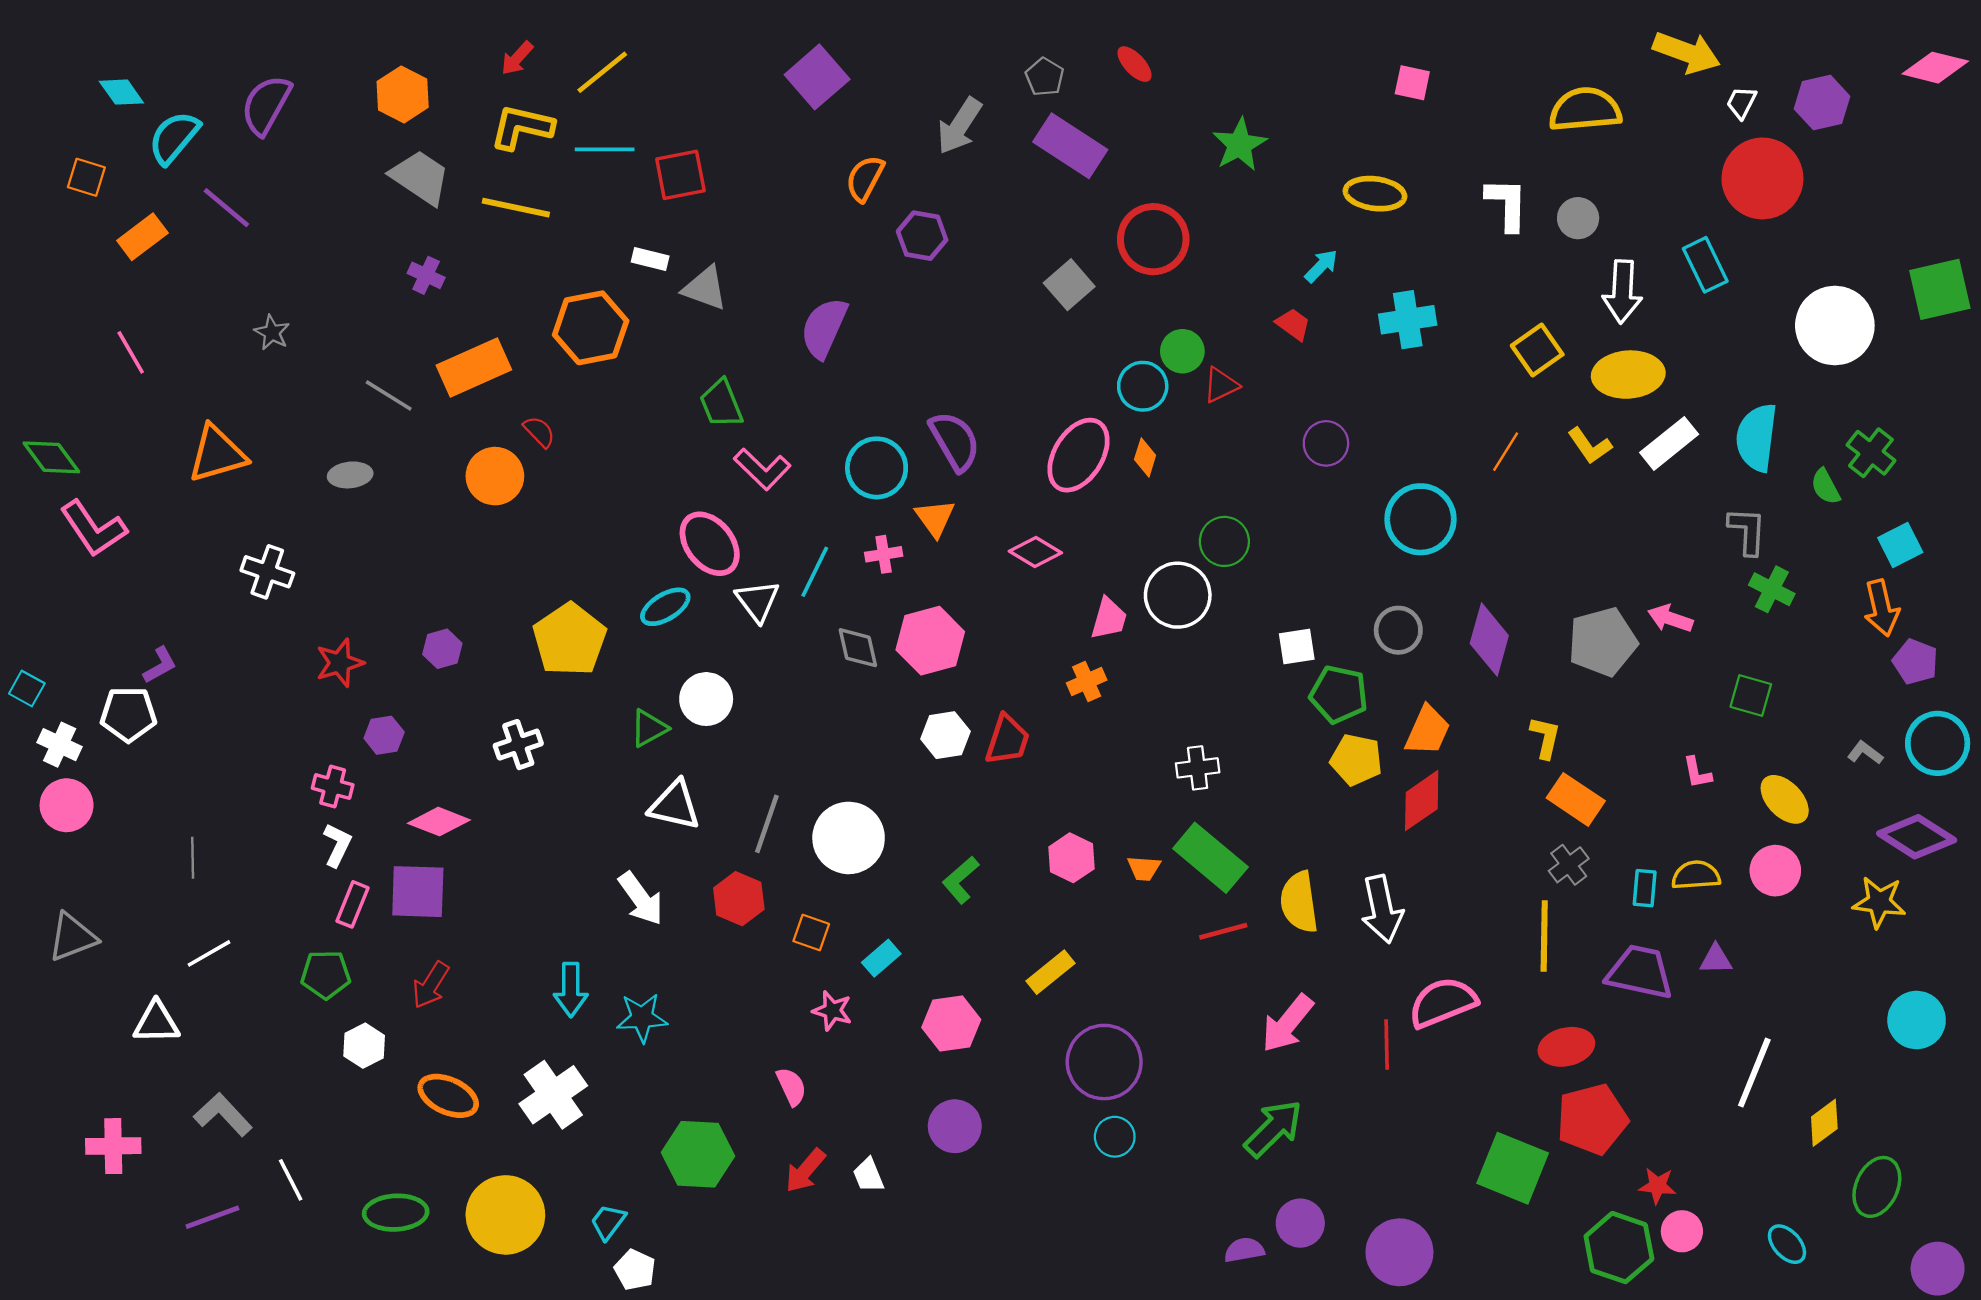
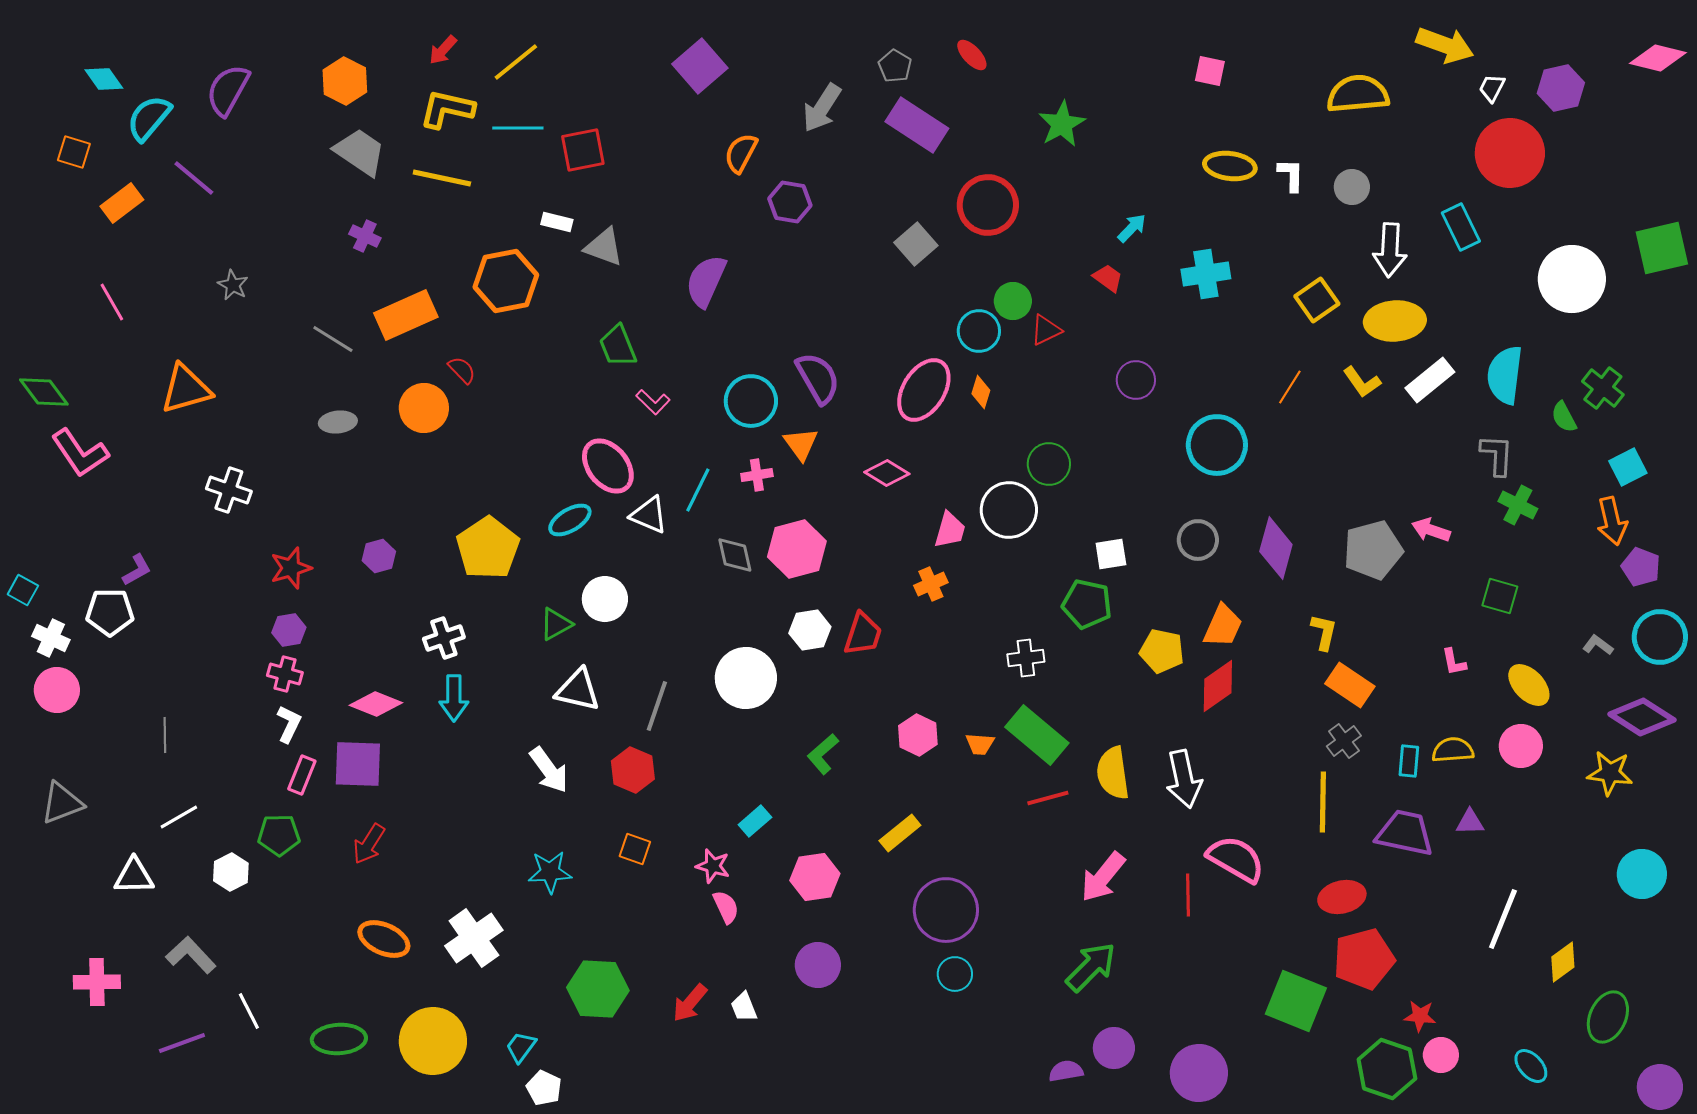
yellow ellipse: (1375, 194) -> (1230, 166), moved
white L-shape: (1507, 204) -> (1291, 175), size x0.7
pink L-shape: (762, 469) -> (653, 402), size x0.7
gray ellipse: (350, 475) -> (338, 422), moved
white triangle: (758, 601) -> (649, 515), turned -30
green pentagon: (1339, 694) -> (1087, 604), moved
purple hexagon: (384, 735) -> (289, 630), moved
white circle: (849, 838) -> (746, 678), moved
orange square: (811, 932) -> (635, 849), moved
cyan arrow: (571, 990) -> (454, 698), moved
pink semicircle: (1443, 1002) -> (1236, 859), turned 52
white hexagon: (364, 1046) -> (231, 872), moved
pink semicircle: (791, 1087) -> (726, 907), moved

